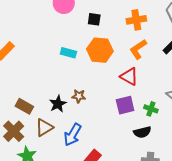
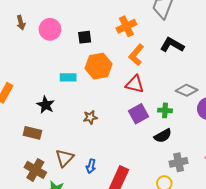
black star: (58, 104) -> (46, 105), moved
brown rectangle: (24, 106) -> (32, 133), moved
blue arrow: (73, 135) -> (91, 166), moved, size x0.6

